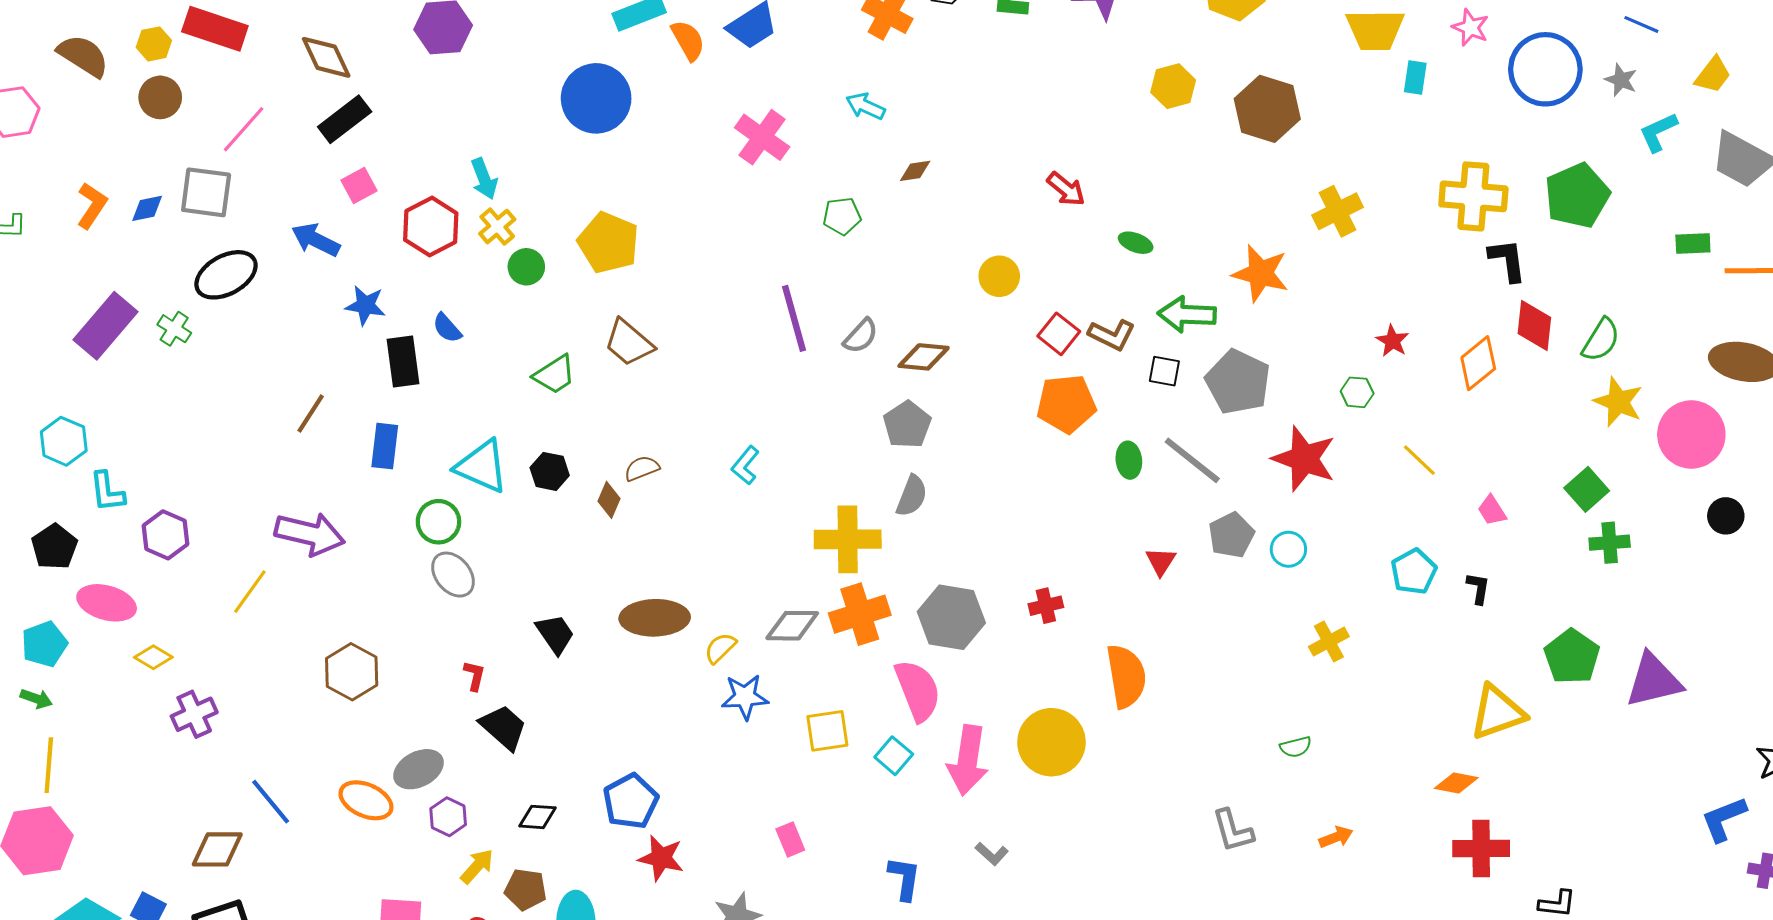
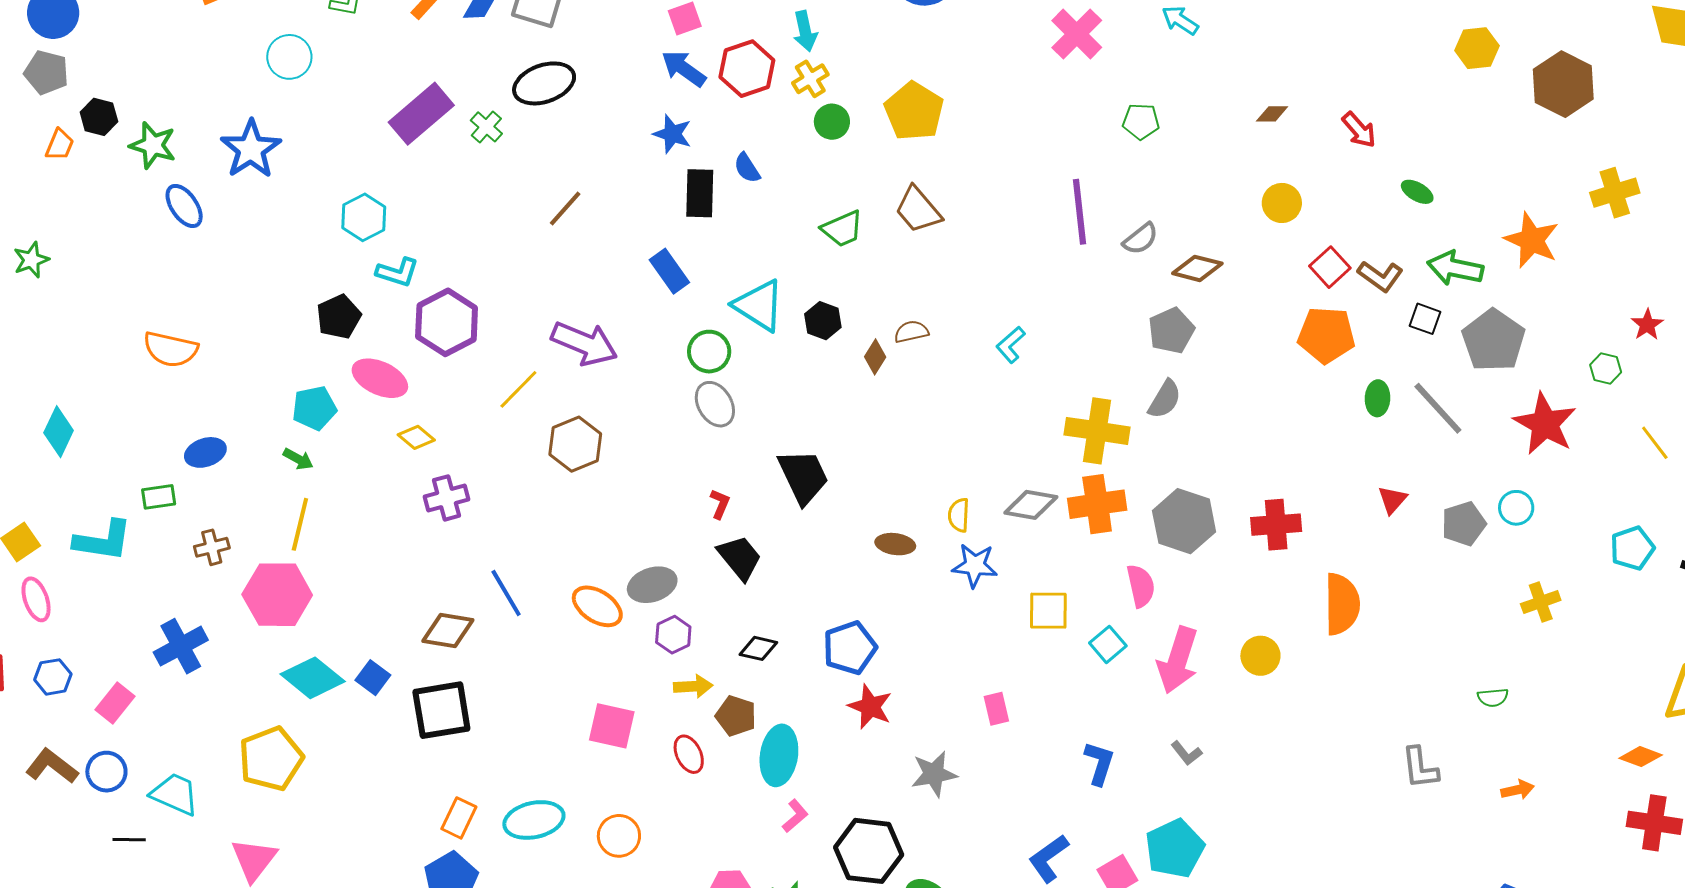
brown diamond: (915, 171) -> (1272, 114), moved
blue arrow: (316, 240) -> (684, 69), moved
brown line: (311, 413) -> (565, 209), moved
blue rectangle: (385, 446) -> (669, 271), turned -51
cyan L-shape: (107, 492) -> (397, 272), turned -75
purple hexagon: (166, 535) -> (447, 322), size x1.4
gray pentagon: (1231, 535) -> (1464, 524), moved
red cross: (1046, 606) -> (1276, 525), size x1.5
brown ellipse: (655, 618) -> (895, 544), moved, size x0.6
black trapezoid: (555, 634) -> (803, 476), size x1.4
yellow semicircle: (720, 648) -> (959, 515), turned -52
brown hexagon: (352, 672) -> (575, 444), moved
pink semicircle: (918, 690) -> (1141, 586), size x0.7
yellow circle: (1051, 742) -> (1260, 656), size x0.6
yellow arrow: (477, 866) -> (693, 686), turned 36

